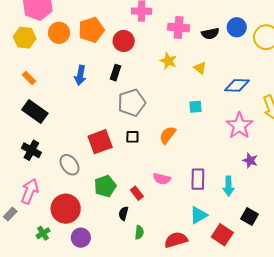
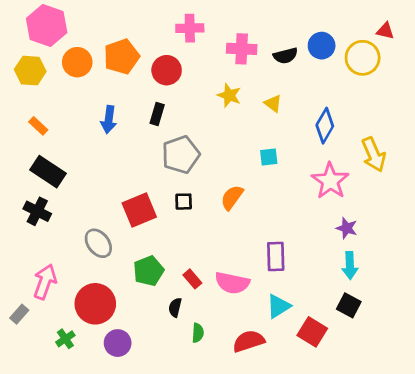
blue diamond: (237, 85) -> (325, 126), turned -60
black cross: (31, 150) -> (37, 211), moved
pink semicircle: (162, 179) -> (232, 283), moved, size x1.4
cyan arrow: (228, 186) -> (350, 265), moved

